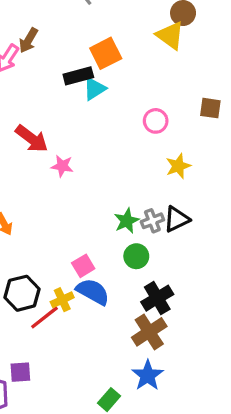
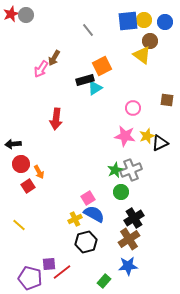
red arrow: (32, 139) -> (56, 119), turned 60
pink star: (62, 166) -> (125, 136), moved, size x1.5
black triangle: (177, 219) -> (160, 143), moved
gray cross: (152, 221) -> (131, 170), size x1.5
black hexagon: (22, 293) -> (86, 242), moved
red line: (45, 317) -> (62, 272), moved
blue star: (148, 375) -> (128, 266), turned 30

